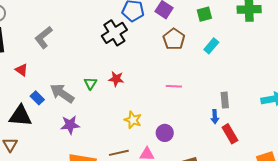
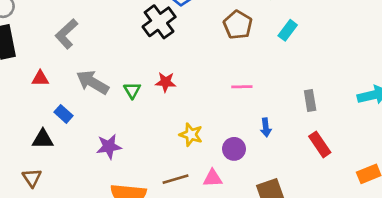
red triangle: (21, 70) -> (40, 78), turned -32
gray arrow: (62, 93) -> (93, 82), moved
black triangle: (20, 116) -> (43, 139), size x0.7
blue arrow: (215, 117) -> (266, 127), moved

